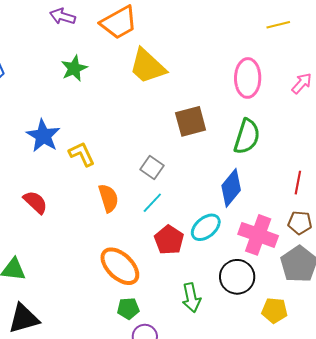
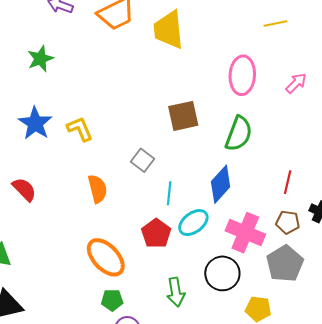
yellow trapezoid: (147, 66) -> (169, 30), moved, turned 39
green star: (74, 68) -> (40, 59), moved
yellow L-shape: (82, 154) -> (80, 129), moved
cyan line: (152, 203) -> (169, 193), moved, turned -40

